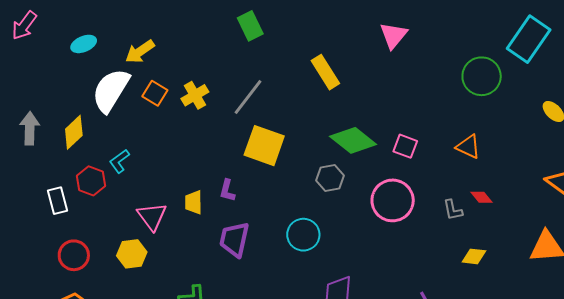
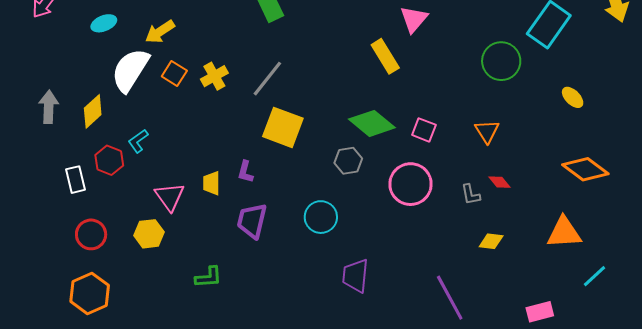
yellow rectangle: (325, 72) -> (385, 56), moved
orange triangle: (468, 147) -> (487, 131), turned 32

